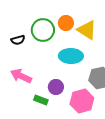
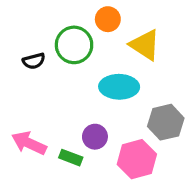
orange circle: (66, 23) -> (108, 19), moved
pink arrow: (21, 76) -> (29, 143), moved

